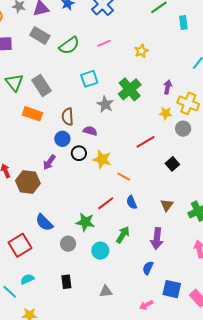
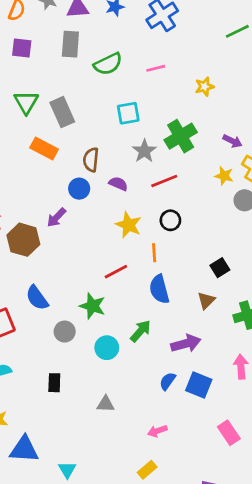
gray rectangle: (40, 36) -> (70, 44), turned 54
purple arrow: (168, 87) -> (232, 141), turned 96
red line: (146, 142) -> (164, 181), moved
black circle: (79, 153) -> (170, 220), moved
black square: (172, 164) -> (220, 268), moved
orange line: (124, 177) -> (154, 253), turned 48
blue semicircle: (132, 202) -> (159, 289), size x1.5
red line: (106, 203) -> (116, 272), moved
purple arrow: (157, 239) -> (186, 343), turned -120
blue square: (172, 289) -> (199, 385), moved

